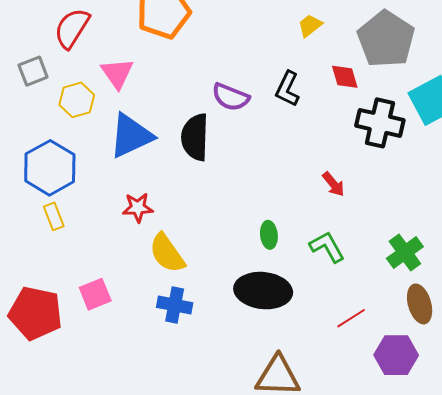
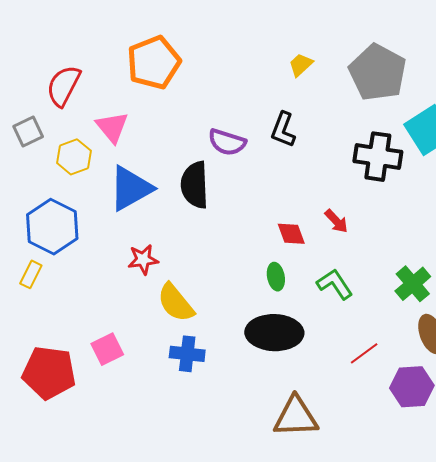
red diamond: (345, 77) -> (291, 234), moved
yellow rectangle: (54, 216) -> (31, 274), moved, turned 52

